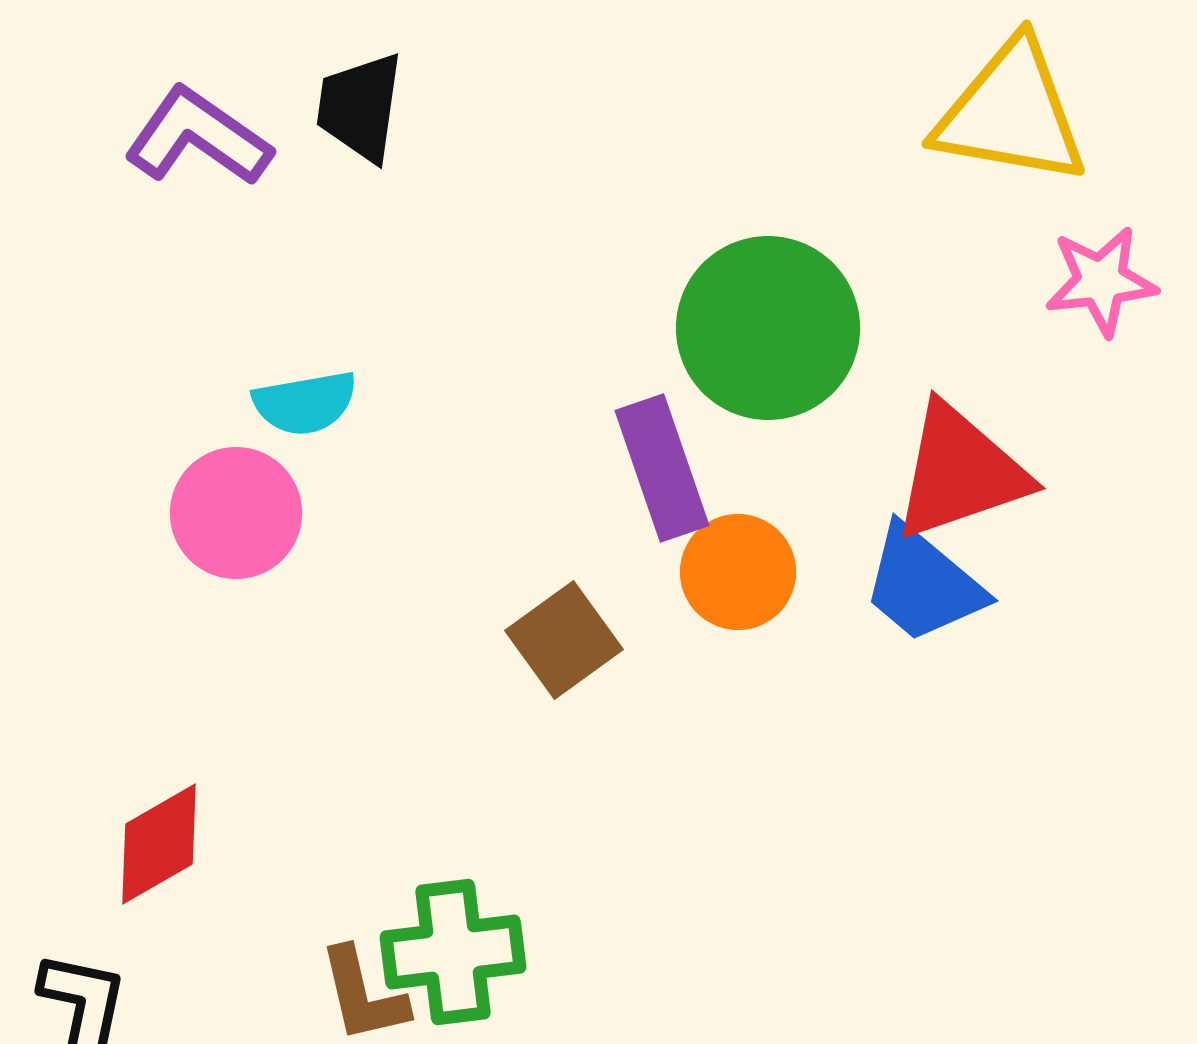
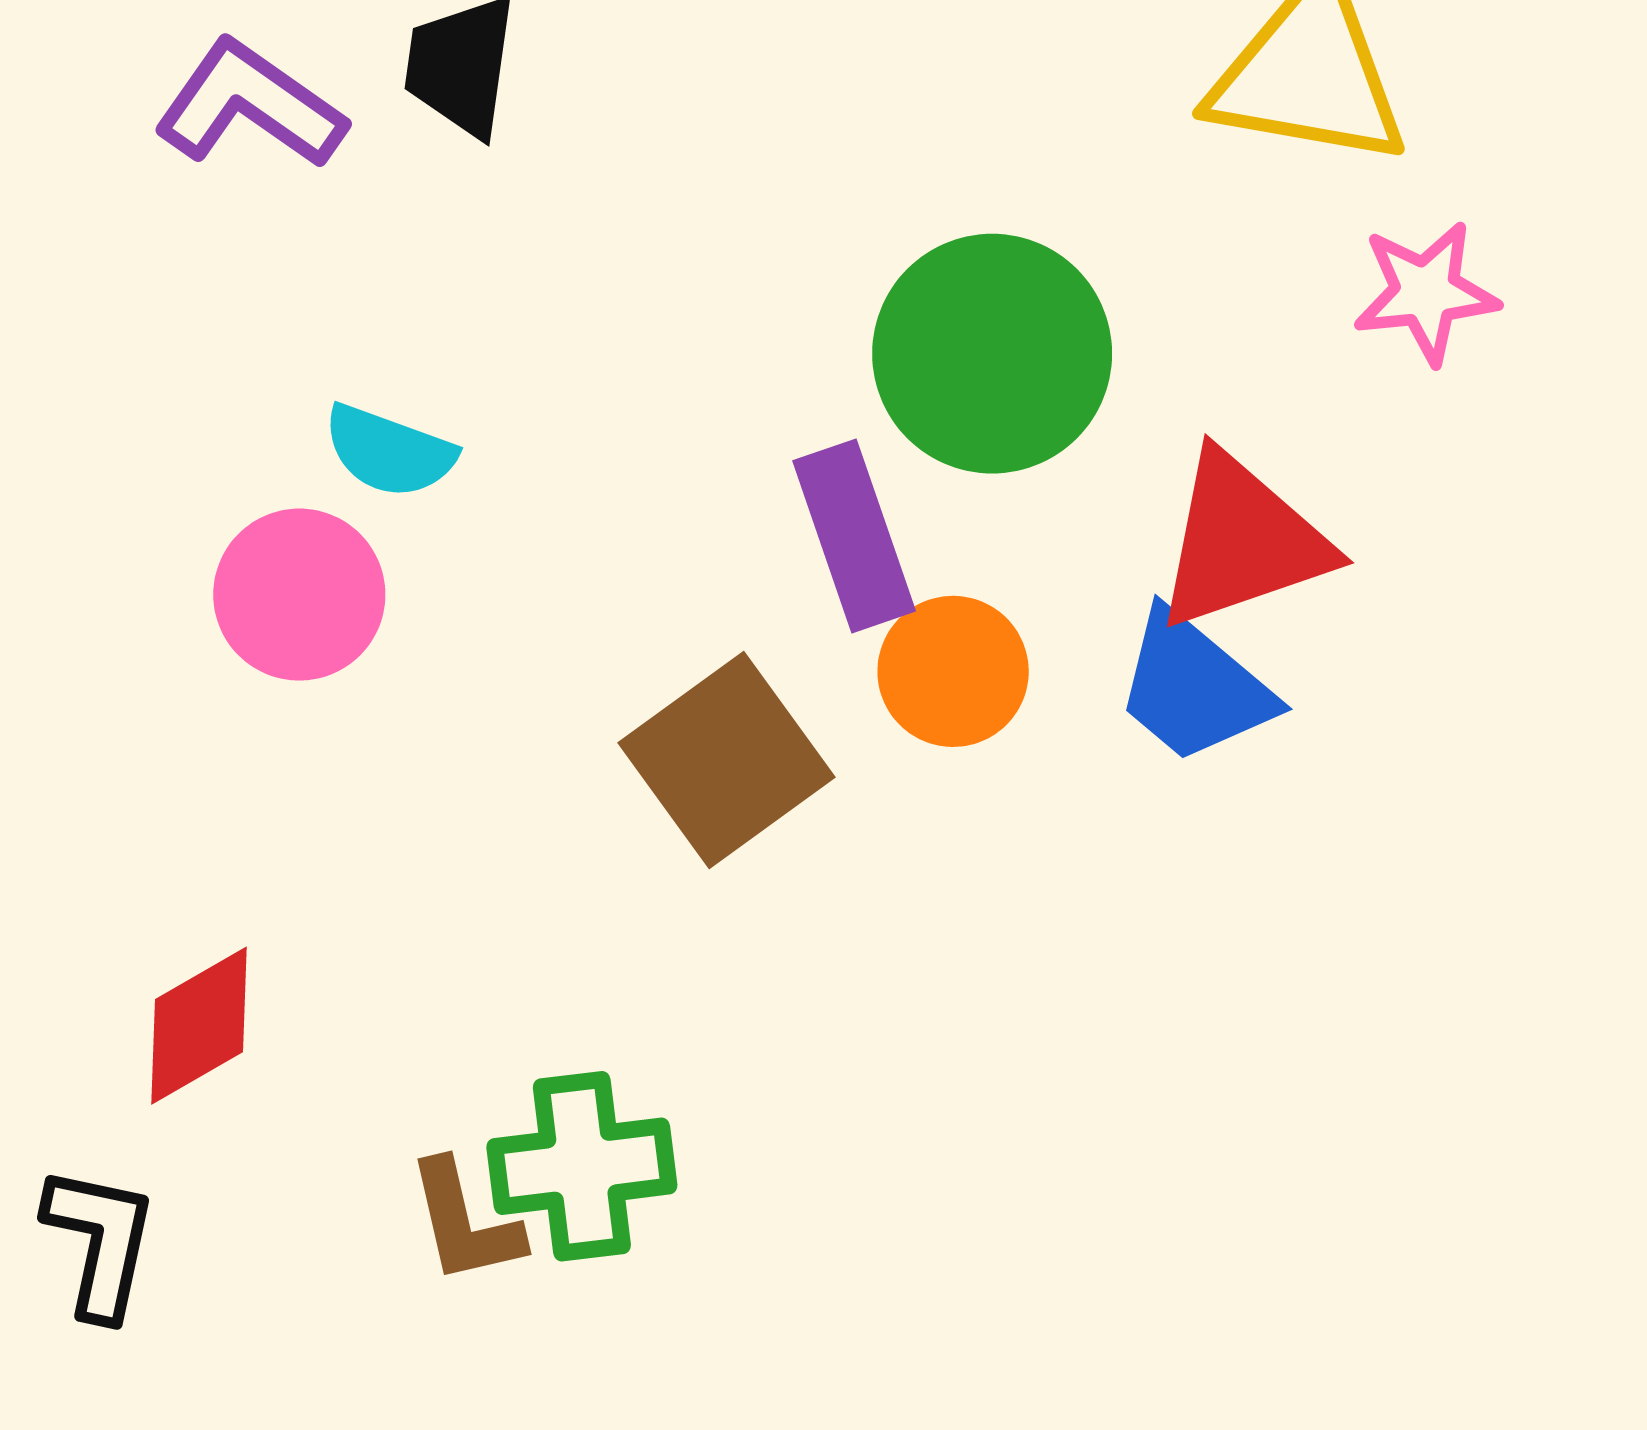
cyan semicircle: (305, 403) -> (389, 451), turned 30
brown square: (564, 640) -> (726, 760), size x1.4

